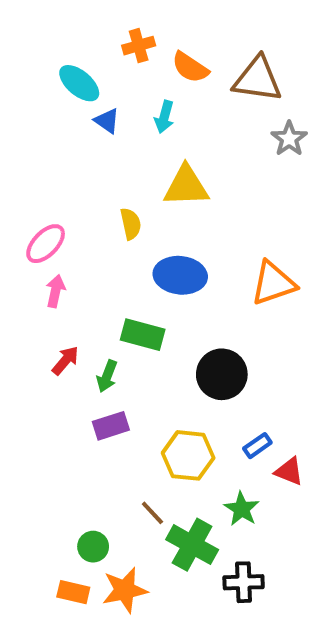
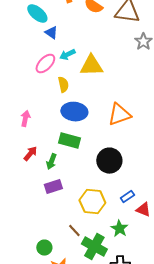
cyan arrow: (164, 117) -> (67, 55), moved, turned 49
pink ellipse: (46, 244) -> (45, 64), moved
blue ellipse: (180, 275) -> (74, 112), moved
orange triangle: (273, 283) -> (119, 115), moved

